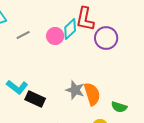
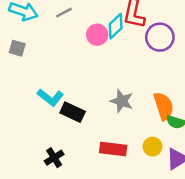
gray line: (23, 35) -> (64, 13), moved
orange semicircle: (92, 94) -> (164, 106), moved

